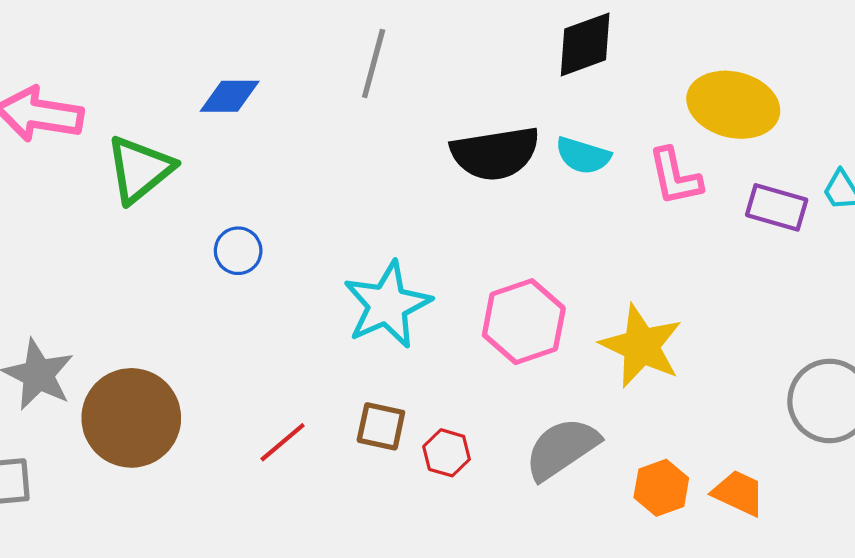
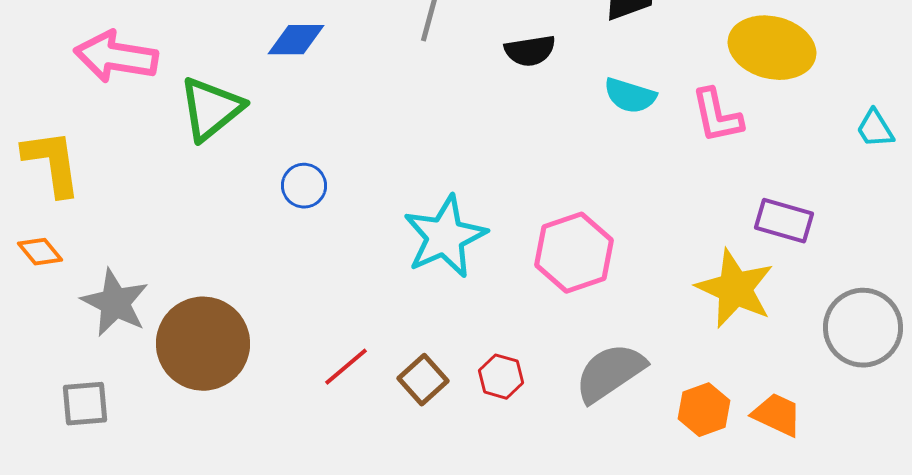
black semicircle: (495, 153) -> (530, 51), moved, size x0.6
purple rectangle: (777, 207) -> (784, 221), moved
yellow star: (641, 346) -> (735, 289), moved
brown square: (381, 426) -> (423, 380), moved, turned 36

